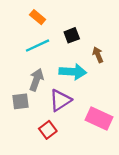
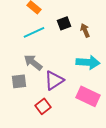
brown arrow: (98, 55) -> (85, 30), moved
cyan arrow: (73, 72) -> (88, 62), moved
gray arrow: (36, 80) -> (33, 62), turned -72

